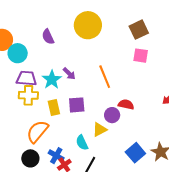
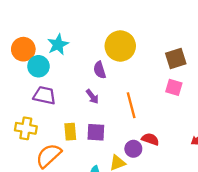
purple semicircle: (48, 37) -> (100, 70), moved
cyan star: (52, 80) -> (58, 44), moved
yellow cross: (28, 95) -> (26, 128), moved

